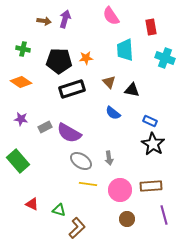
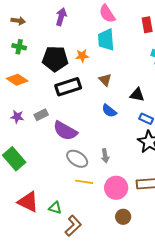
brown arrow: (44, 21) -> (18, 21), moved
cyan trapezoid: (125, 50) -> (106, 40), moved
black triangle: (132, 90) -> (137, 95), moved
gray rectangle: (45, 127) -> (41, 115), moved
red triangle: (32, 204) -> (28, 202), size x1.6

